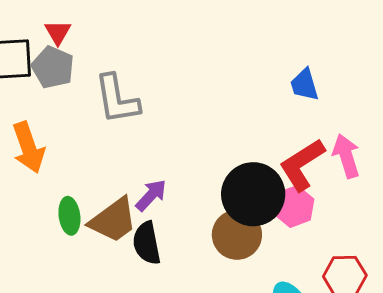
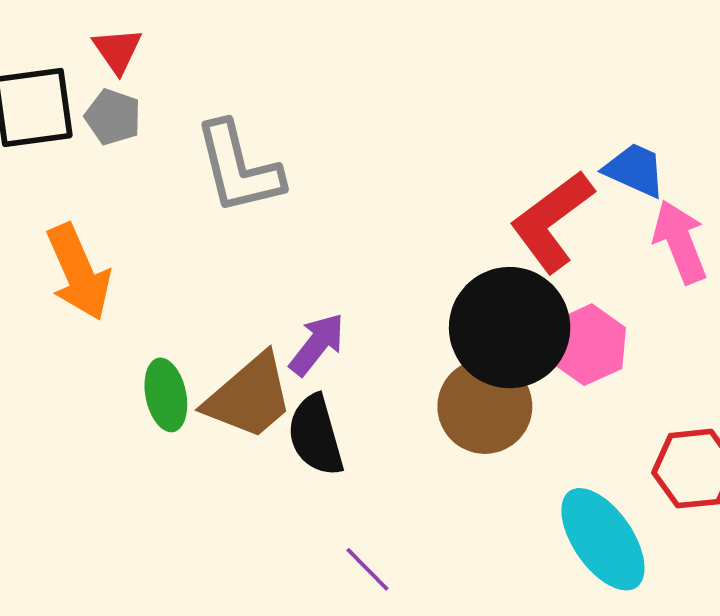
gray pentagon: (53, 67) -> (113, 117), size x0.7
blue trapezoid: (304, 85) -> (635, 170), moved, turned 135
red L-shape: (302, 165) -> (552, 221), moved

